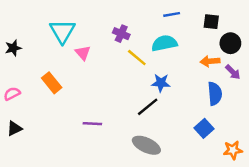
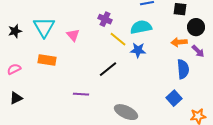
cyan triangle: (62, 31) -> (44, 27), moved
orange rectangle: (52, 83) -> (47, 60), turned -42
blue star: (161, 83) -> (138, 50), moved
black line: (148, 107) -> (108, 69), moved

